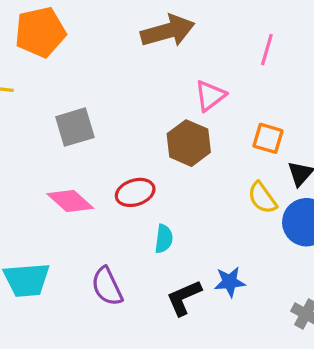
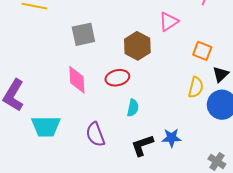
brown hexagon: (189, 143) -> (137, 46), moved
yellow semicircle: (262, 198) -> (196, 87), turned -135
pink diamond: (70, 201) -> (77, 80), turned 40

